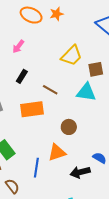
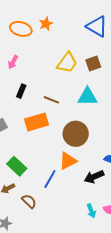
brown square: (96, 69) -> (93, 63), moved
brown circle: (69, 127) -> (76, 134), size x1.6
blue line: (36, 168) -> (50, 179), turned 30

